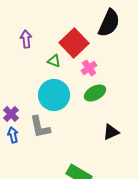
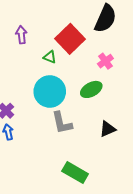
pink cross: (89, 68) -> (105, 61), moved
gray L-shape: (40, 127) -> (62, 123), moved

